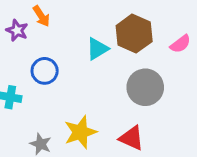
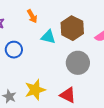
orange arrow: (41, 16) -> (32, 16), moved
cyan triangle: (97, 49) -> (48, 37), turned 42

